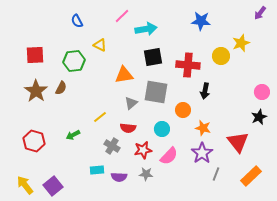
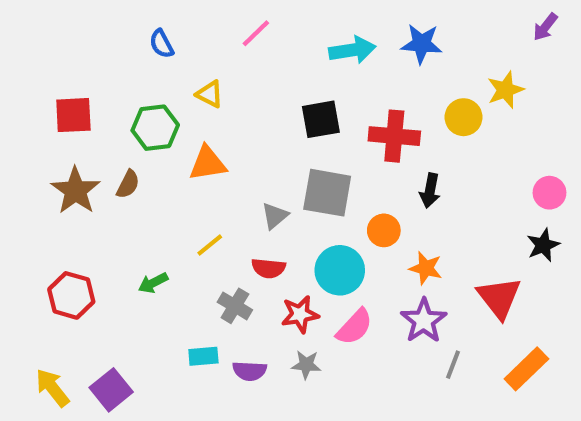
cyan arrow: (146, 29) -> (352, 50), moved
orange triangle: (124, 75) -> (208, 163), moved
cyan circle: (162, 129) -> (340, 270), size x1.5

